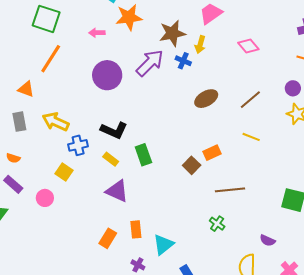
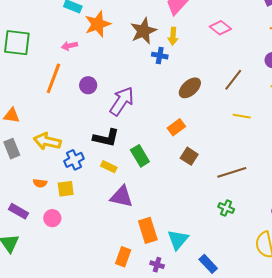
orange line: (51, 59) -> (53, 78), moved
purple arrow: (150, 63) -> (122, 101), moved
purple circle: (107, 75) -> (88, 85), size x0.6
orange rectangle: (212, 153) -> (176, 127), moved
orange semicircle: (13, 158) -> (40, 183), moved
yellow square: (64, 172) -> (66, 189), turned -30
orange rectangle: (136, 229) -> (148, 230), size x1.4
orange rectangle: (108, 238) -> (123, 257), moved

